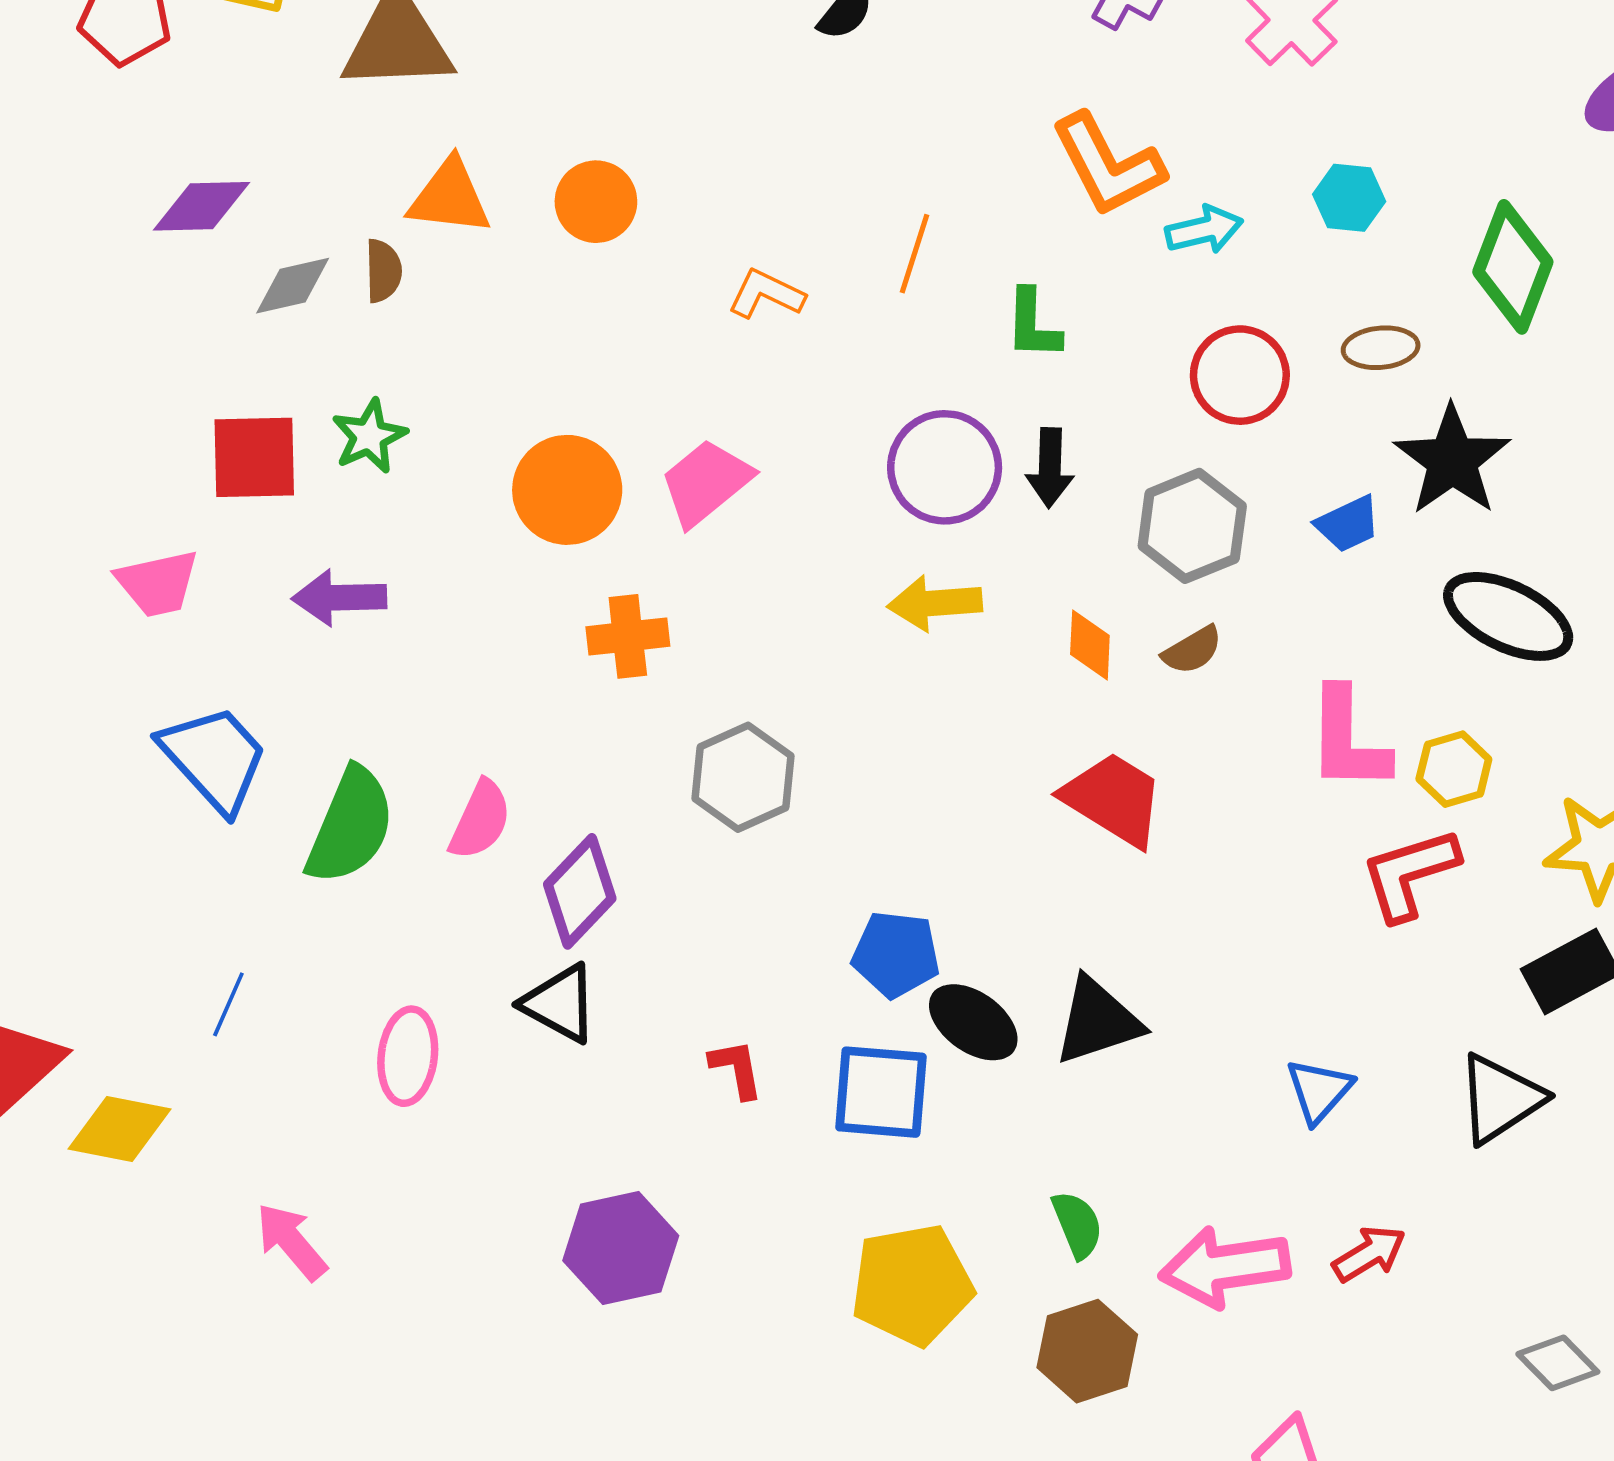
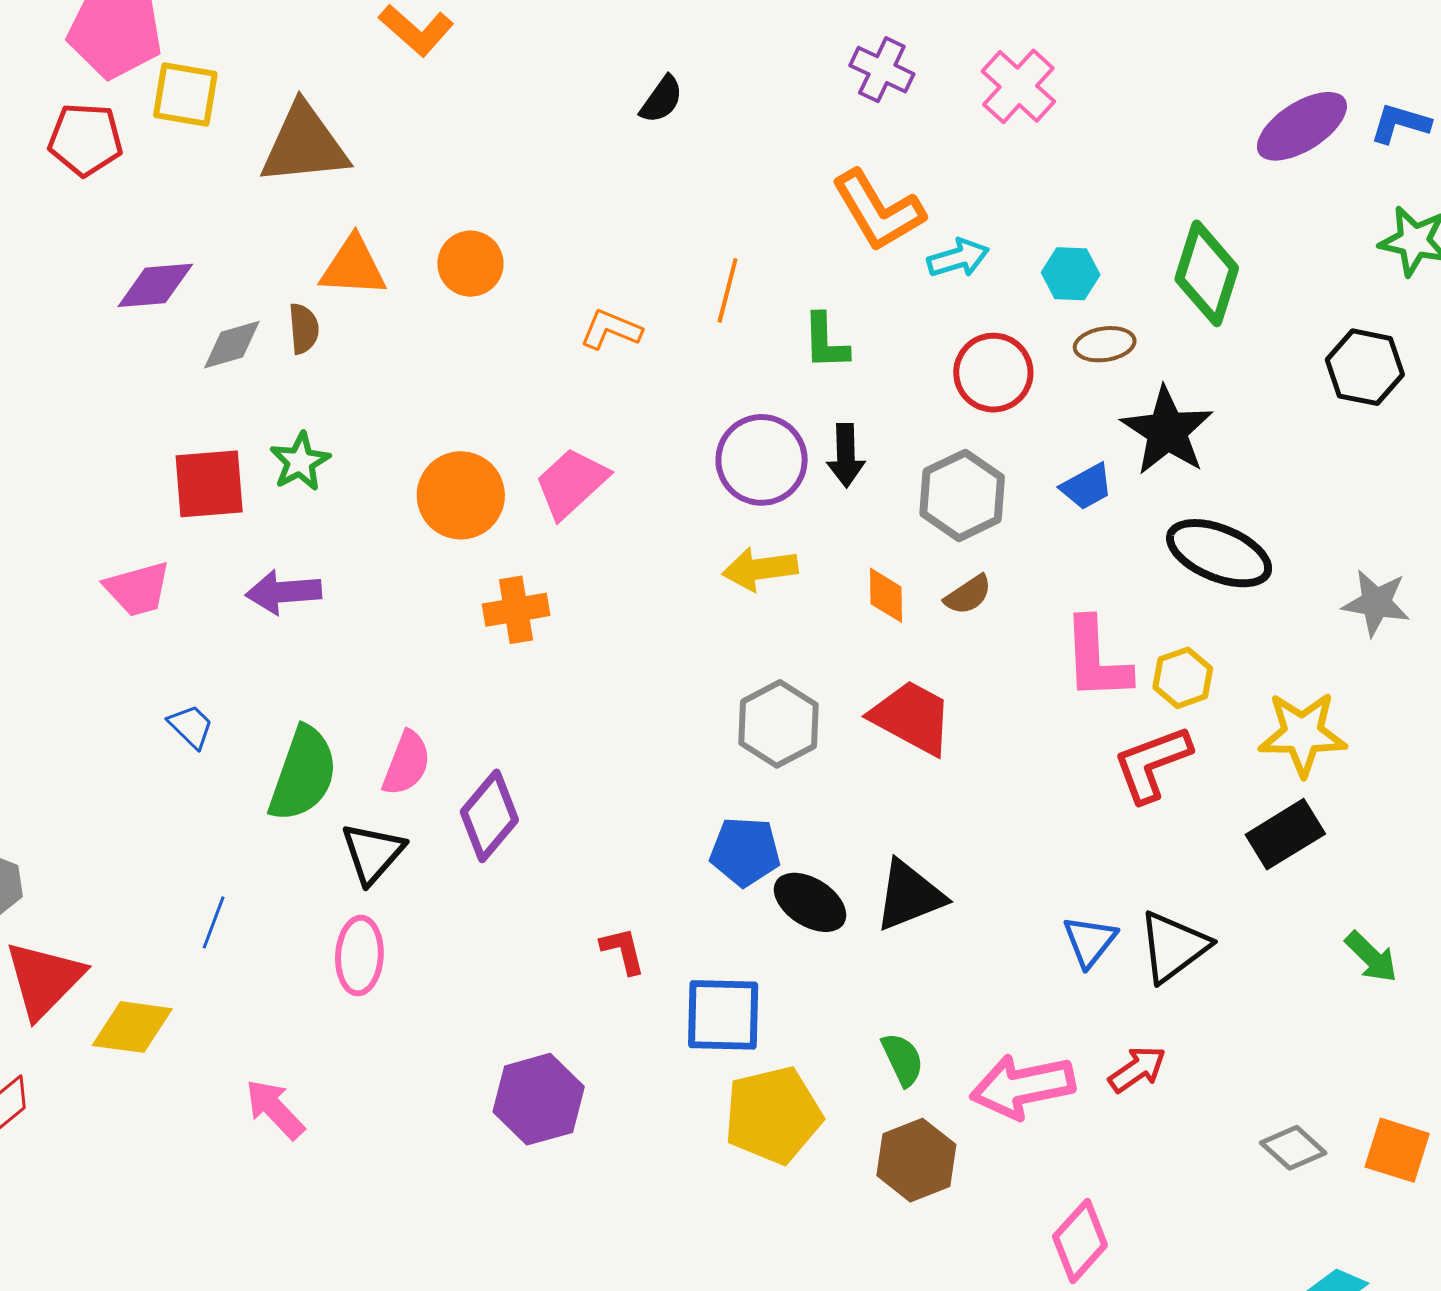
cyan hexagon: (1349, 198) -> (1071, 274), moved
blue trapezoid: (214, 758) -> (191, 726), size x0.5
gray hexagon: (743, 777) -> (778, 724), moved
black triangle: (560, 1004) -> (373, 853), moved, turned 46
blue square: (881, 1092) -> (723, 1015), moved
black triangle: (1500, 1099) -> (1173, 947), moved

